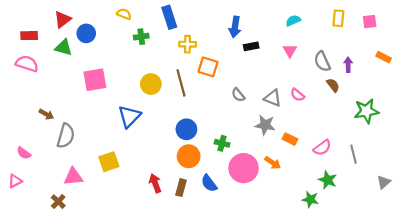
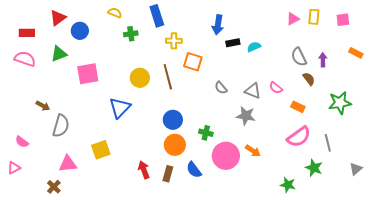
cyan semicircle: (293, 20) -> (254, 47), moved
green triangle: (64, 47) -> (59, 54), moved, turned -36
pink triangle: (290, 51) -> (293, 19), moved, turned 32
orange rectangle: (290, 139) -> (298, 107), moved
pink semicircle: (322, 148) -> (299, 137), size x1.4
green star: (328, 180) -> (314, 168), moved

